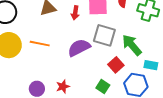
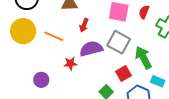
red arrow: (75, 13) -> (84, 25), moved
red star: (63, 86) -> (70, 63), moved

